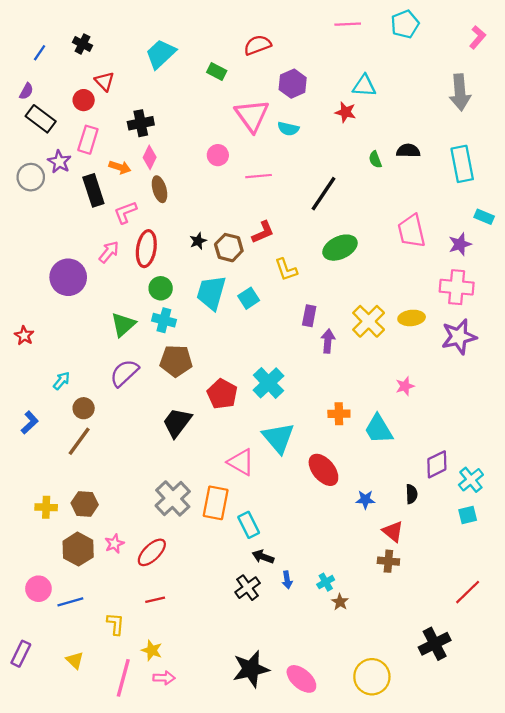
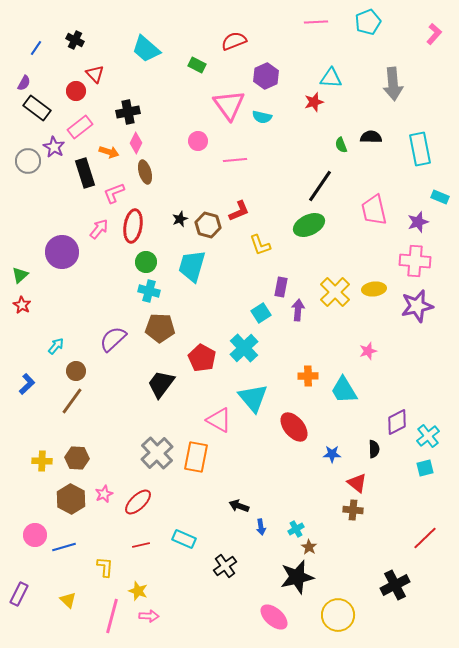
cyan trapezoid: (161, 54) -> (146, 49), turned -96
gray arrow: (460, 92) -> (393, 84), moved
red star: (345, 112) -> (314, 102), turned -30
pink rectangle: (88, 140) -> (80, 127), turned 35
black line: (323, 194) -> (320, 186), moved
cyan square: (249, 298) -> (261, 313), moved
green triangle: (123, 325) -> (20, 275), moved, size x0.7
cyan rectangle: (249, 525) -> (184, 539), moved, turned -40
black cross: (248, 588) -> (225, 566), moved
black star: (251, 669) -> (297, 577), moved

